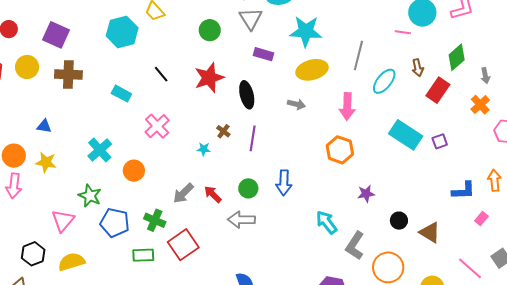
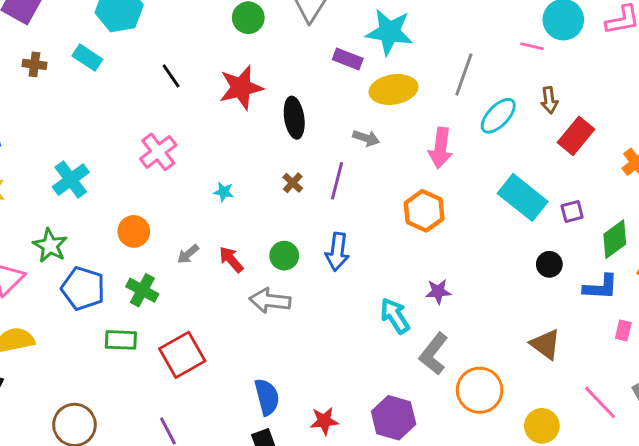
purple rectangle: (263, 54) -> (348, 59), moved
green diamond: (457, 57) -> (615, 239), moved
brown cross: (68, 75) -> (34, 64), size x0.6
cyan rectangle: (121, 94) -> (87, 58), moved
brown cross: (223, 131) -> (293, 183), moved
purple line: (253, 138) -> (337, 181), moved
orange circle: (134, 171) -> (134, 231), moved
gray arrow: (183, 193) -> (188, 254), size x0.7
purple star: (366, 194) -> (438, 292), moved
pink rectangle: (481, 218) -> (623, 330), turned -32
black circle: (399, 221) -> (549, 264), moved
red square: (183, 245) -> (182, 355), moved

